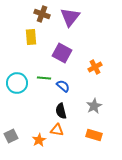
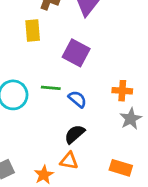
orange cross: (95, 67) -> (122, 91), moved, turned 32
gray star: (94, 106) -> (131, 119), moved
black semicircle: (61, 111) -> (75, 134), turned 63

